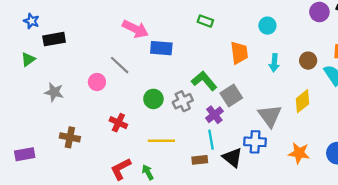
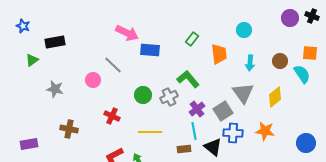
blue star: (31, 21) -> (23, 26), moved
green rectangle: (205, 21) -> (192, 39), moved, turned -72
gray square: (231, 96) -> (223, 111), moved
gray triangle: (270, 116) -> (243, 93), moved
orange star: (299, 153) -> (265, 131), moved

